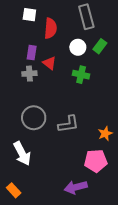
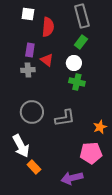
green rectangle: (100, 46) -> (81, 42), moved
white circle: (78, 47) -> (74, 63), moved
green cross: (81, 75) -> (77, 82), moved
orange rectangle: (14, 190) -> (34, 167), moved

